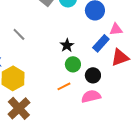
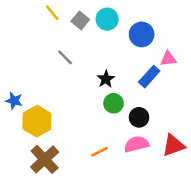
gray line: (19, 34) -> (65, 57), moved
red triangle: (120, 57) -> (173, 145), moved
orange line: (64, 86) -> (99, 152), moved

